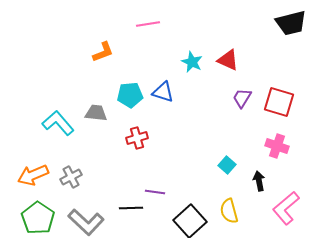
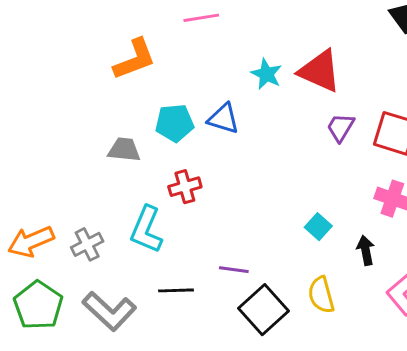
orange L-shape: (103, 52) -> (135, 59), size x1.4
red triangle: (228, 60) -> (320, 71), size x1.4
cyan L-shape: (58, 123) -> (146, 230), moved, turned -116
purple line: (155, 192) -> (234, 270), moved

